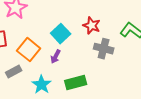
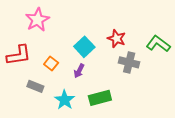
orange square: (29, 50) -> (51, 63), size x0.6
gray rectangle: (14, 72) -> (35, 86), turned 49

